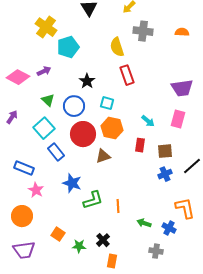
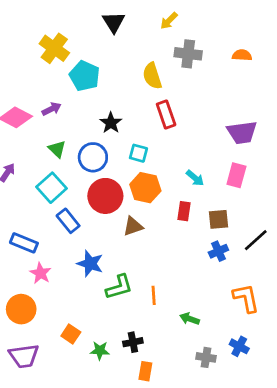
cyan pentagon: (68, 47) -> (85, 76), turned -30
blue cross: (169, 228) -> (239, 346), moved
black cross: (103, 240) -> (133, 342), turned 32

